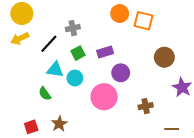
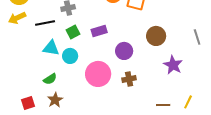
black line: (49, 44) -> (45, 23), turned 36
purple circle: (121, 73) -> (124, 51), moved
green semicircle: (45, 94) -> (50, 79), moved, turned -88
brown cross: (146, 106) -> (129, 79), moved

